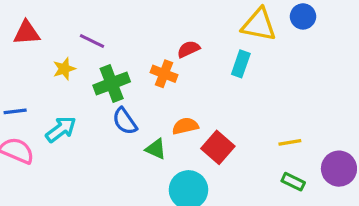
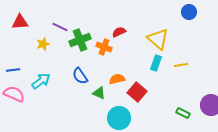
yellow triangle: (259, 25) -> (158, 39), moved, turned 30
cyan rectangle: (241, 64) -> (156, 63), moved
green cross: (112, 84) -> (80, 40), moved
yellow line: (290, 142) -> (181, 65), moved

